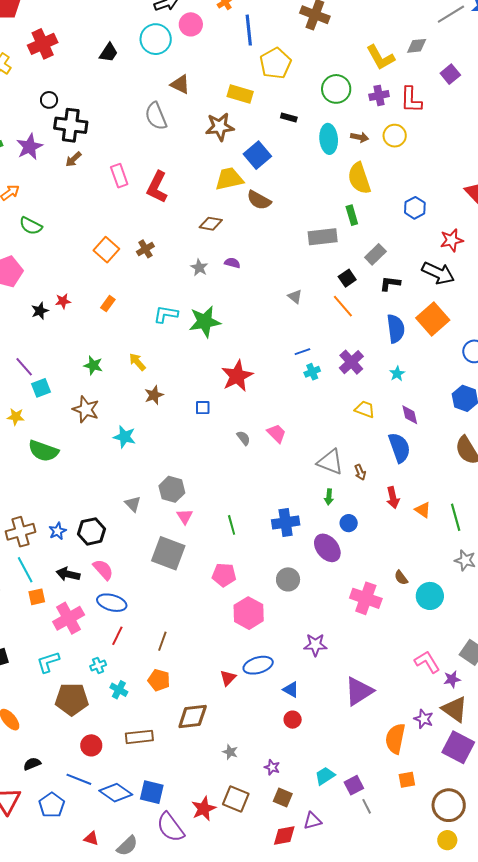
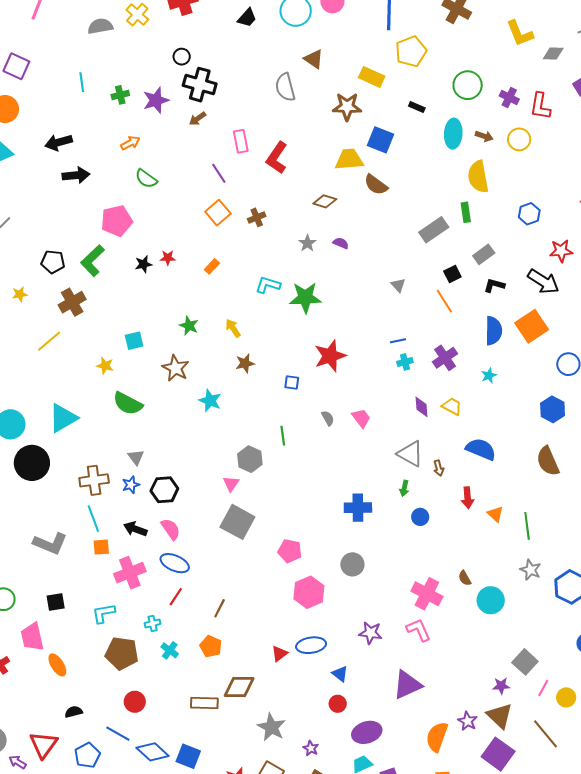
yellow L-shape: (380, 57) -> (520, 33), moved
purple cross: (379, 95) -> (509, 97), turned 30
blue square: (257, 155) -> (381, 140), turned -36
gray rectangle: (323, 237) -> (434, 230), turned -36
purple line: (24, 367) -> (219, 173), moved
purple diamond: (410, 415) -> (421, 407), moved
blue semicircle: (399, 448) -> (481, 449), turned -56
gray triangle: (133, 504) -> (136, 457), moved
pink triangle: (185, 516) -> (231, 484), moved
green line: (232, 525) -> (283, 436), moved
purple ellipse: (327, 548) -> (367, 732), moved, turned -76
pink L-shape: (427, 662) -> (418, 630), moved
brown rectangle: (139, 737) -> (204, 703), moved
gray star: (230, 752) -> (271, 727), size x1.8

